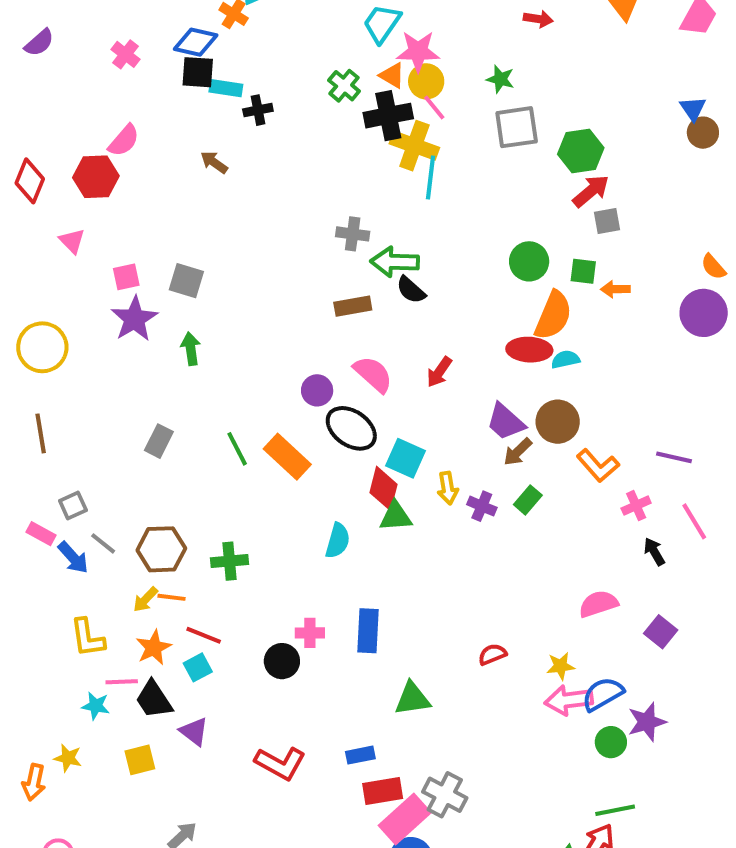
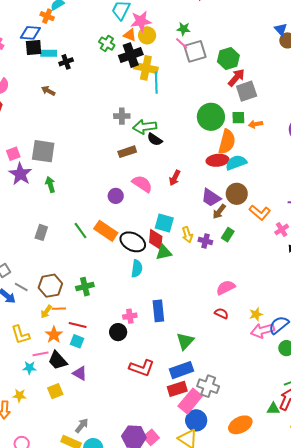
pink line: (434, 107) -> (182, 43), moved
gray square: (607, 221) -> (247, 91), size x1.5
green circle: (529, 261) -> (211, 117), size x1.4
gray square: (186, 281) -> (43, 151), size x1.4
cyan semicircle: (565, 359) -> (236, 163), size x1.5
black ellipse: (351, 428) -> (133, 242), moved
pink semicircle: (598, 604) -> (226, 287), moved
red semicircle: (492, 654) -> (221, 313), turned 56
cyan square: (198, 667) -> (77, 341), turned -32
green triangle: (412, 699) -> (185, 341), turned -30
blue rectangle: (360, 755) -> (181, 370), moved, size x1.6
red L-shape: (280, 763) -> (142, 368), moved

